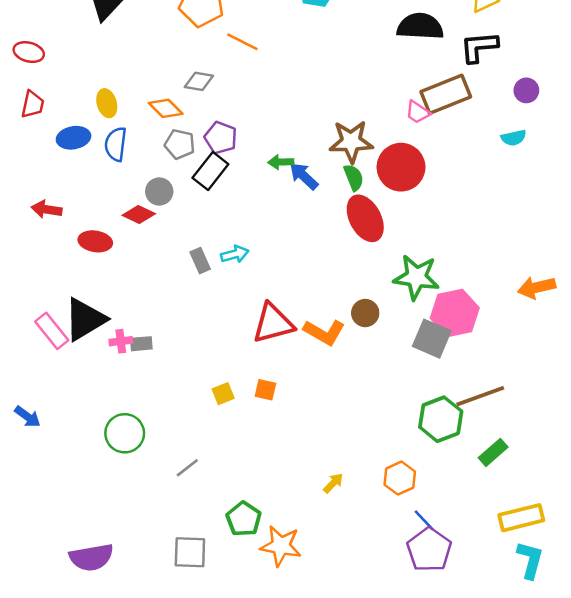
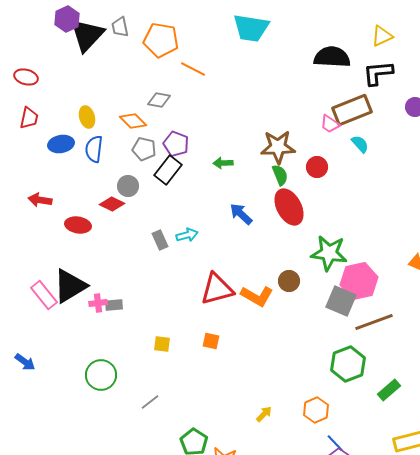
cyan semicircle: (514, 138) -> (360, 144), moved, turned -120
red circle: (401, 167) -> (317, 167), size x0.6
blue arrow: (304, 176) -> (241, 214), moved
yellow square: (223, 394) -> (162, 344), moved, turned 30
brown line: (480, 396) -> (374, 322), moved

